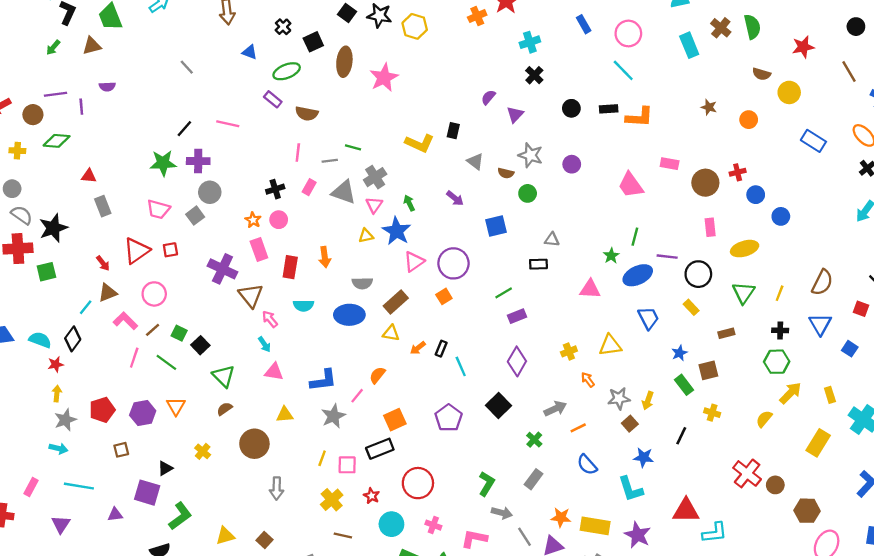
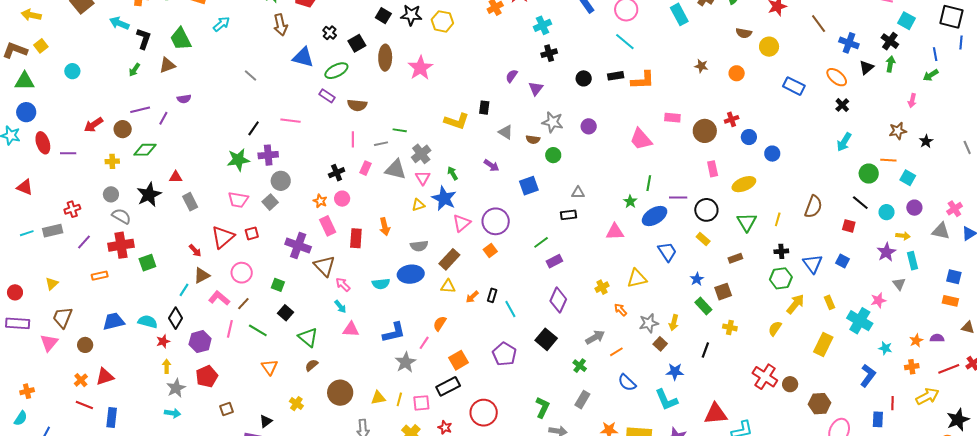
blue triangle: (250, 52) -> (303, 57), size x1.6
black cross: (534, 75) -> (549, 53), turned 35
purple line: (81, 107) -> (163, 118), turned 40
black star: (53, 228) -> (149, 195), moved
cyan semicircle: (304, 305) -> (381, 284), moved
blue triangle: (820, 324) -> (813, 264), moved
green square: (179, 333) -> (278, 285), moved
purple hexagon: (143, 413) -> (200, 342), moved
yellow triangle: (285, 415) -> (378, 398), moved

